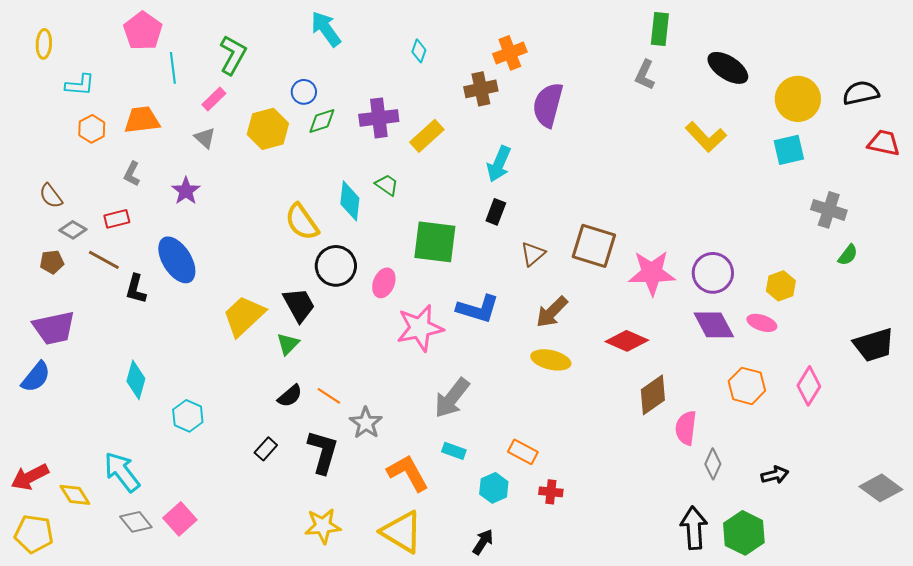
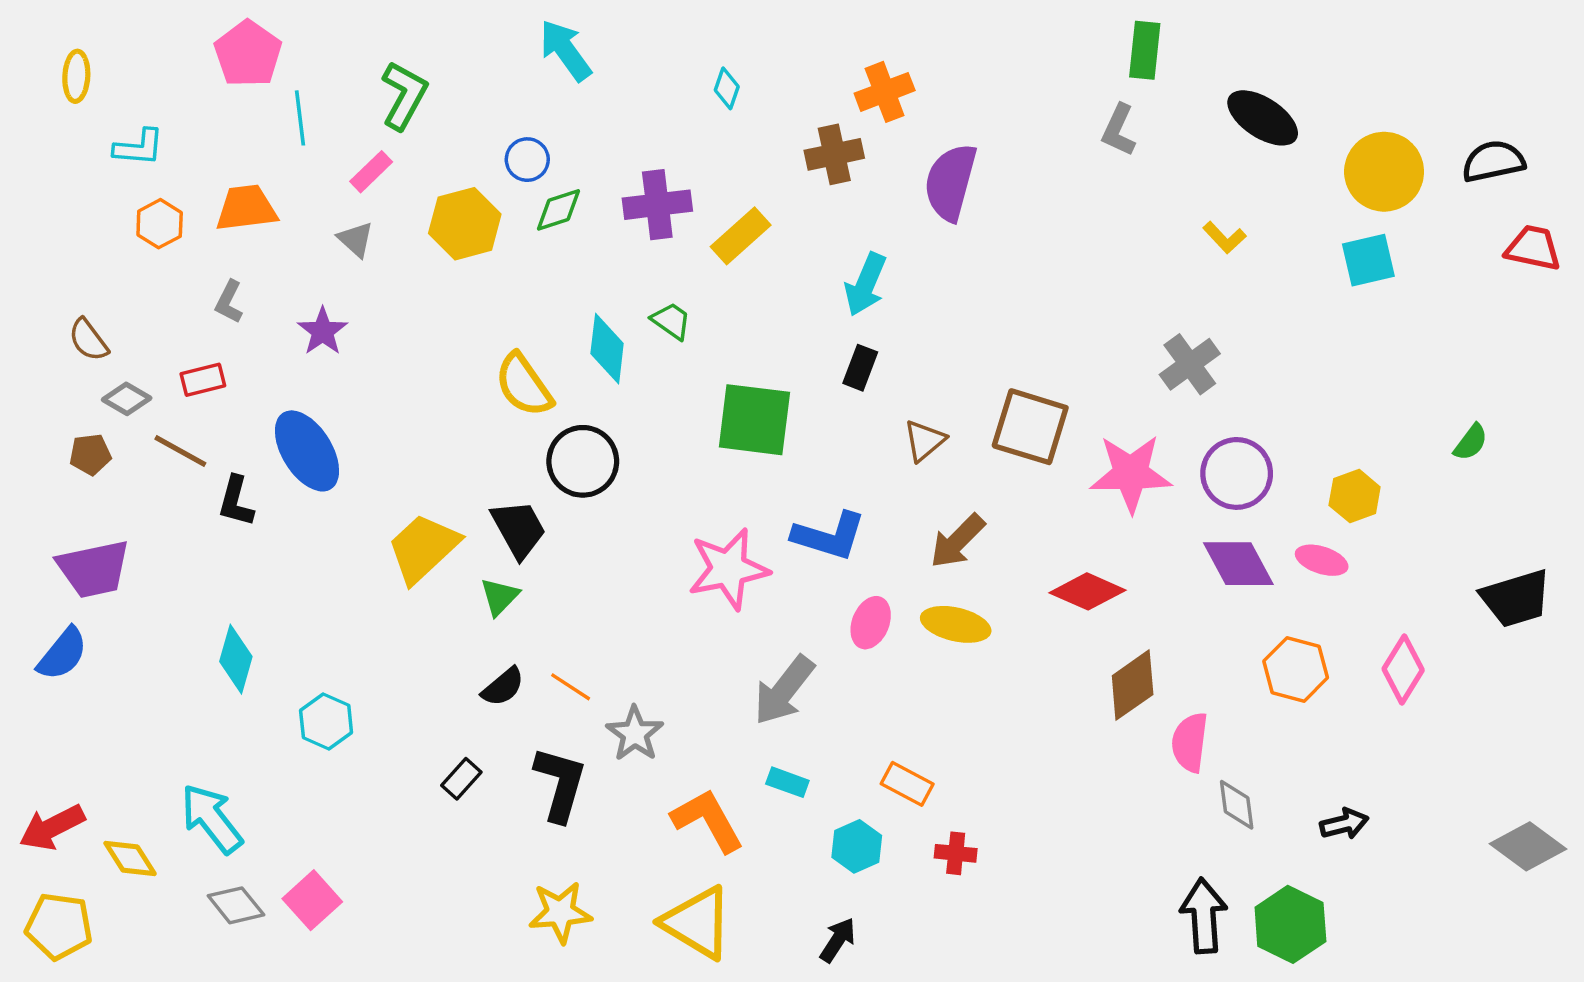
yellow L-shape: (706, 137) -> (1224, 238), size x0.6
gray cross: (829, 210) -> (1190, 364), moved, turned 36
pink ellipse: (384, 283) -> (871, 623), moved
gray diamond: (713, 464) -> (1237, 805), turned -32

